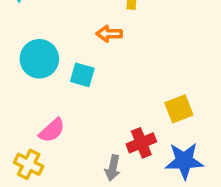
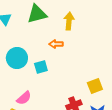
cyan square: (82, 75) -> (41, 67), turned -32

